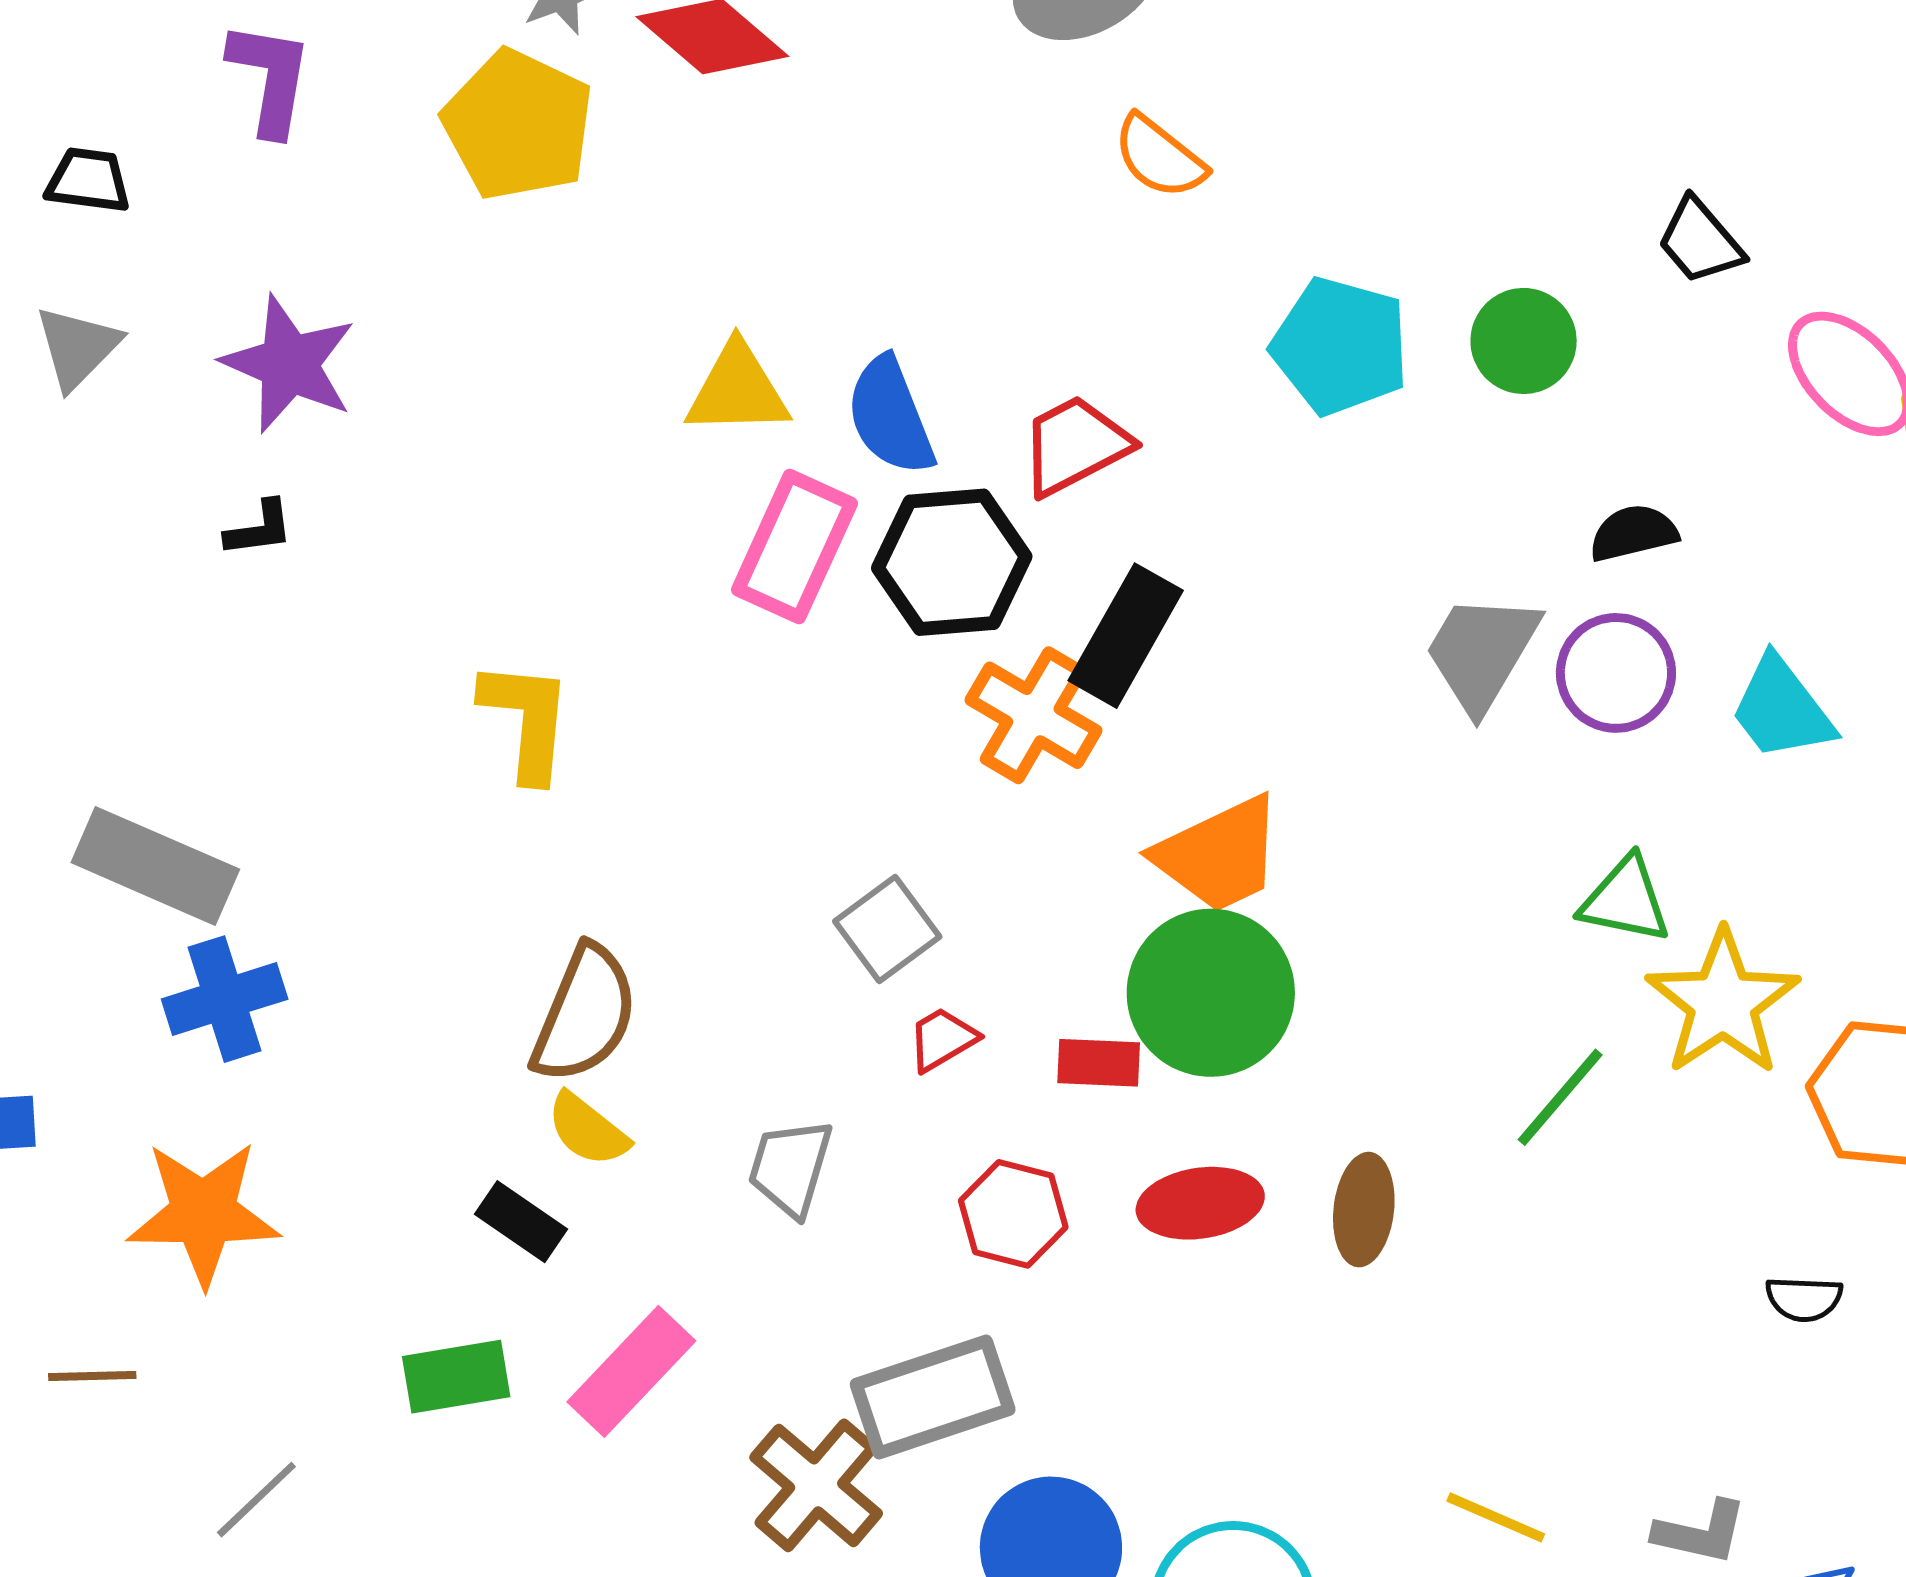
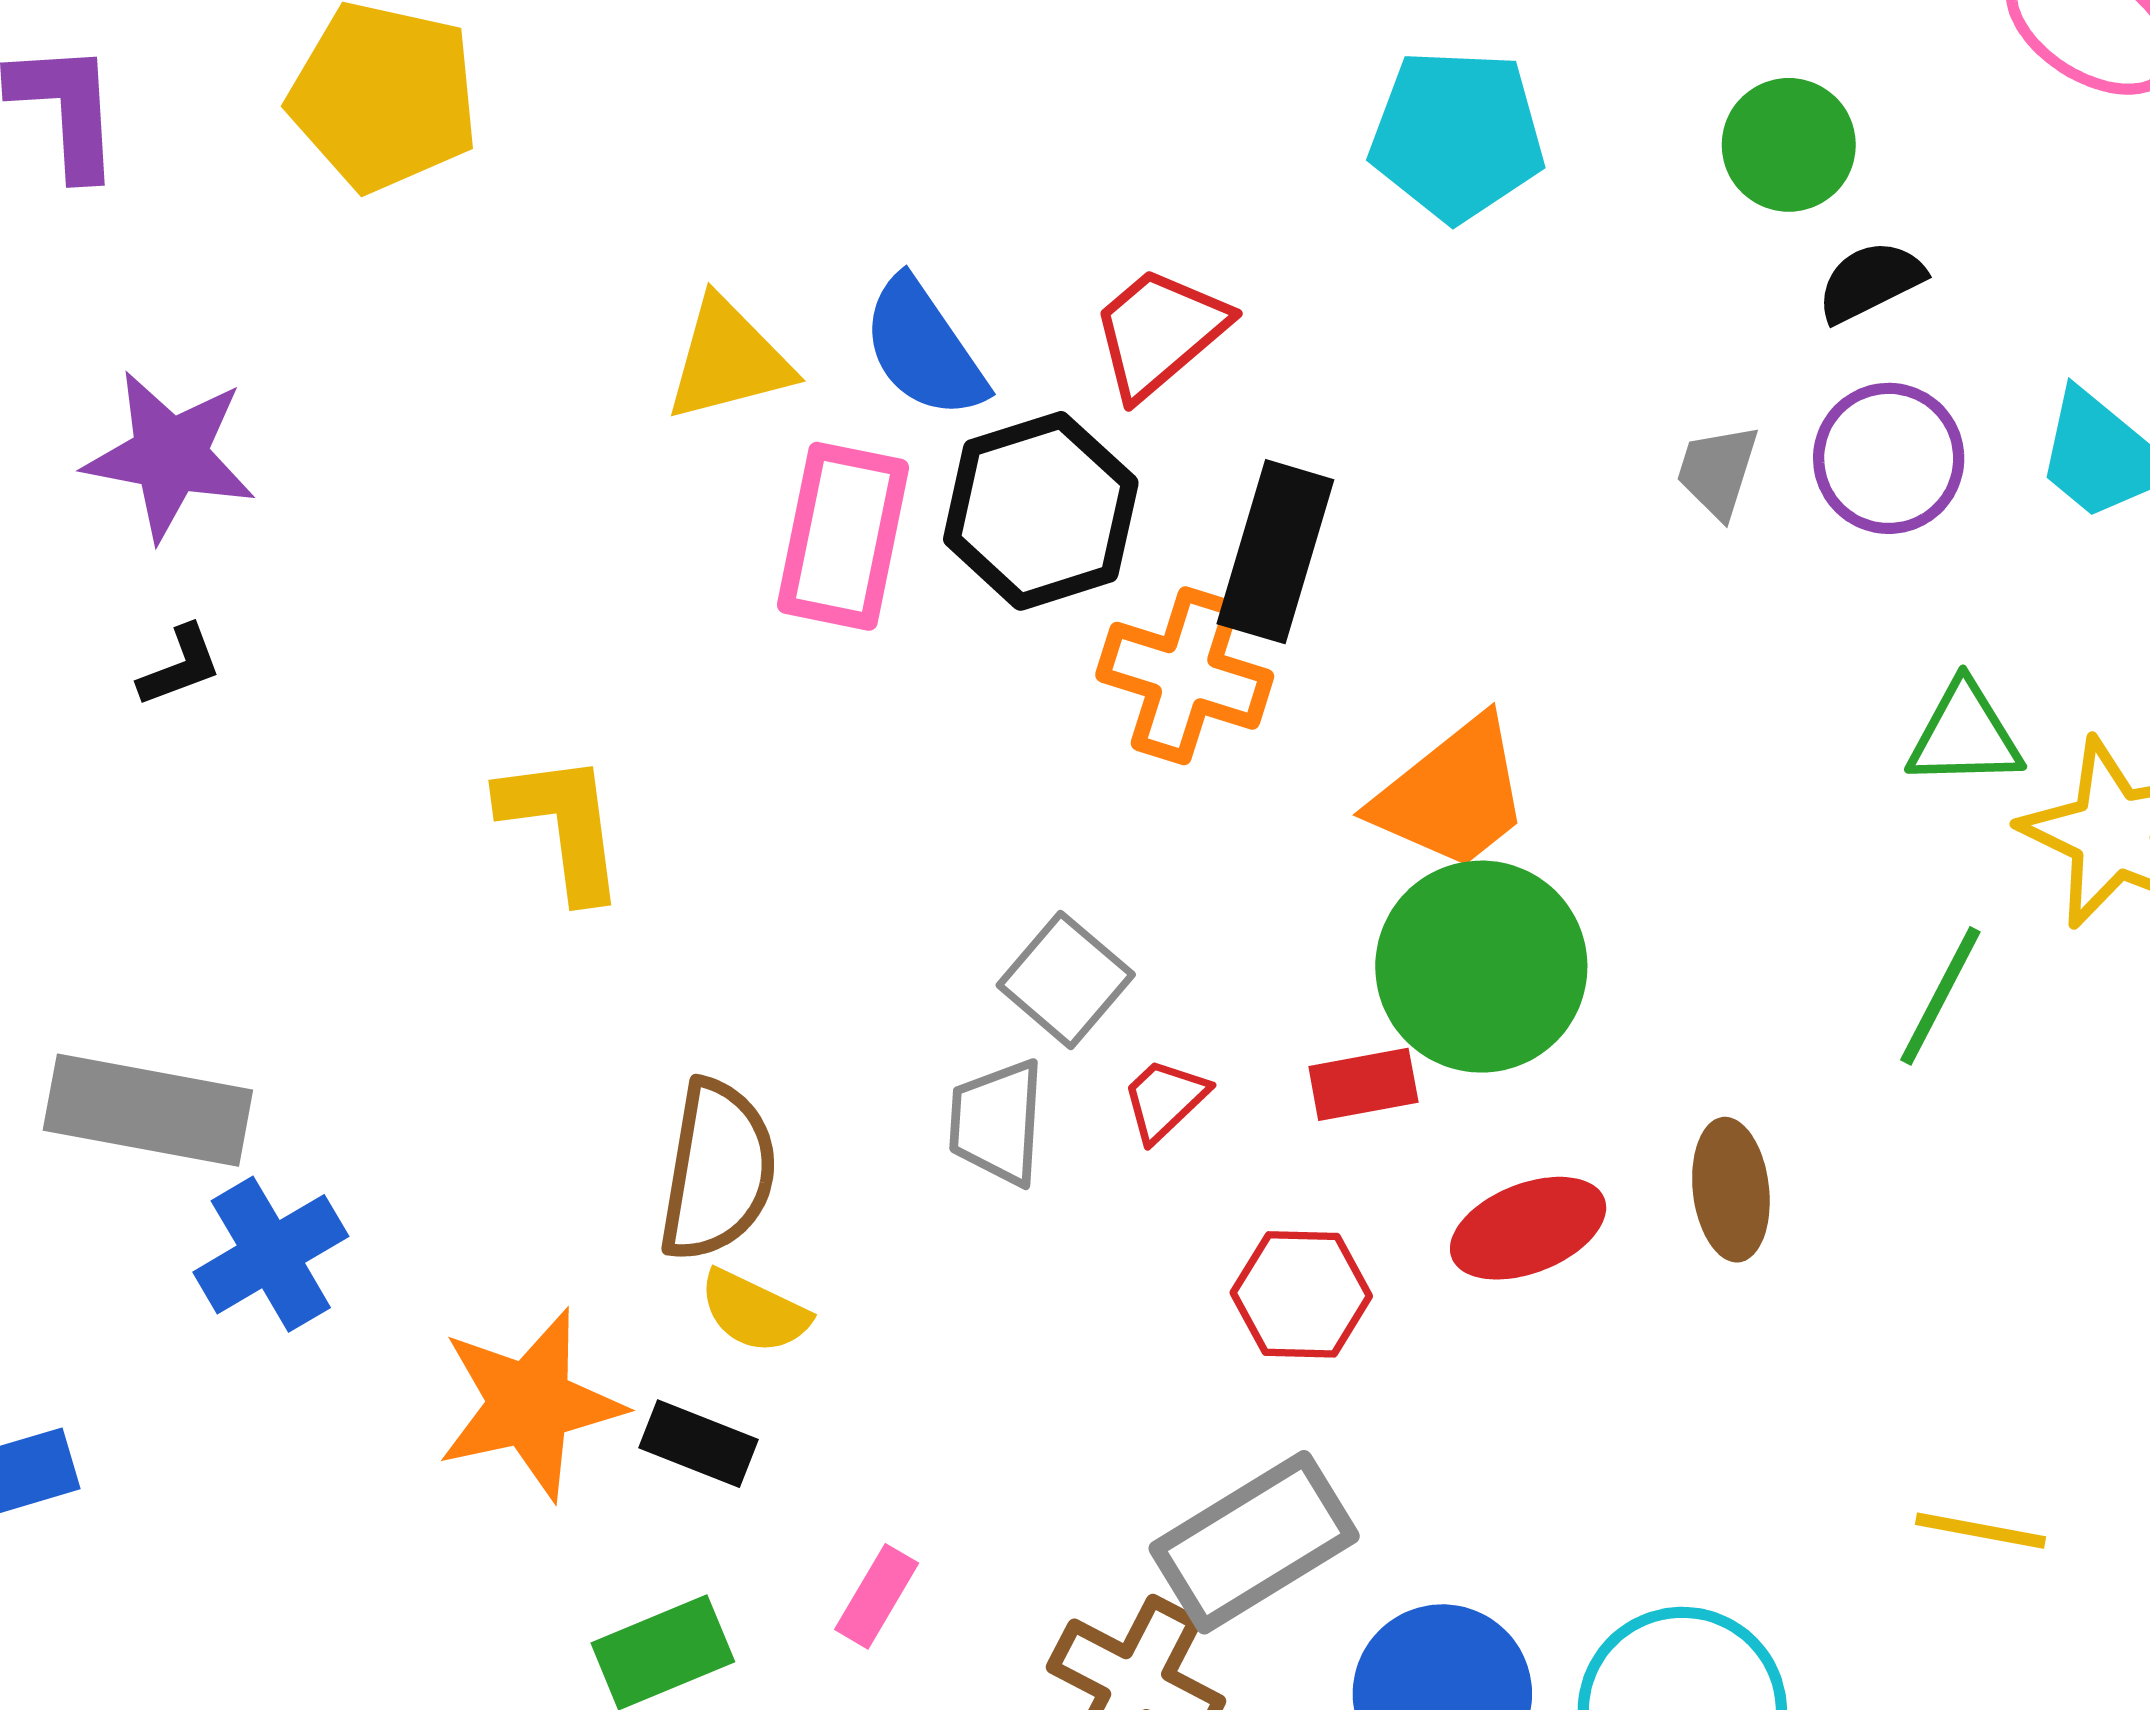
green circle: (1524, 341) -> (1789, 145), moved
gray trapezoid: (1482, 652) -> (1718, 471), size x0.6
gray trapezoid: (790, 1167) -> (997, 1122), moved
orange star: (203, 1213) -> (530, 1404), moved
pink rectangle: (631, 1371) -> (877, 1596), size x0.6

